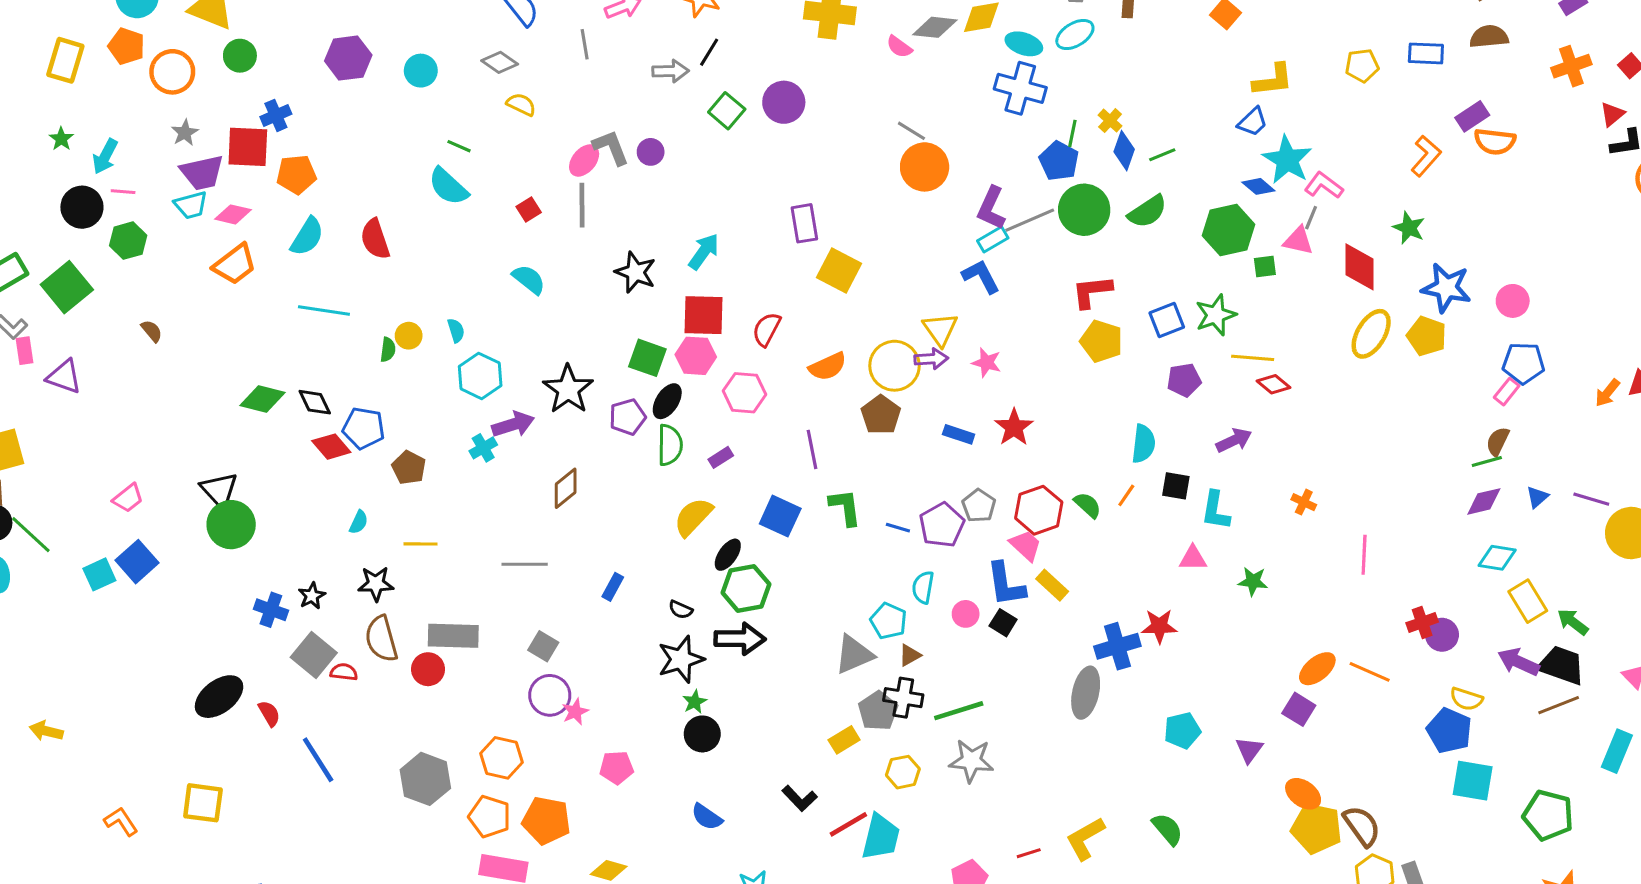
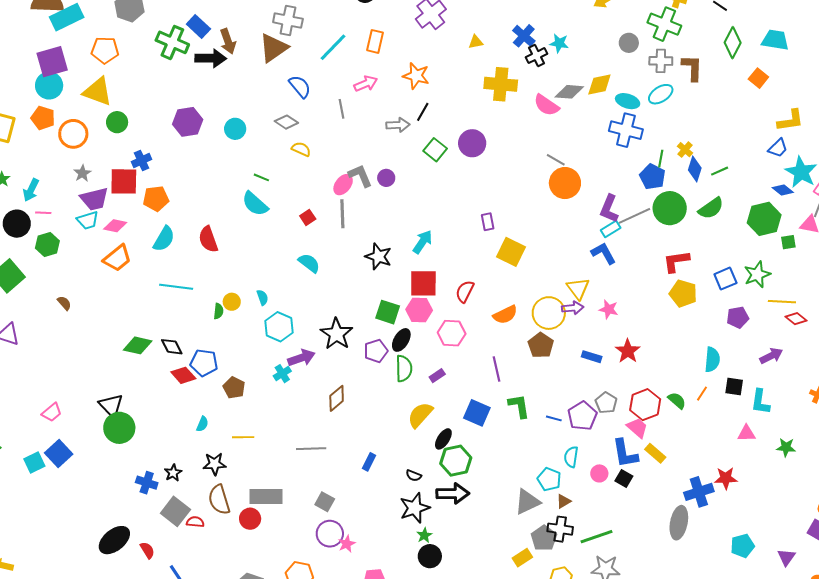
pink semicircle: (899, 47) -> (546, 105), size x1.5
purple rectangle: (804, 223) -> (488, 222), size x0.7

